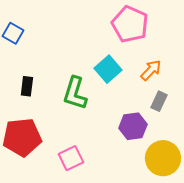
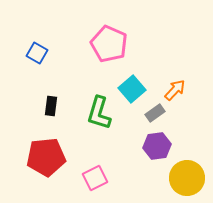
pink pentagon: (130, 24) -> (109, 44), moved
gray rectangle: (159, 101) -> (155, 113), moved, turned 30

